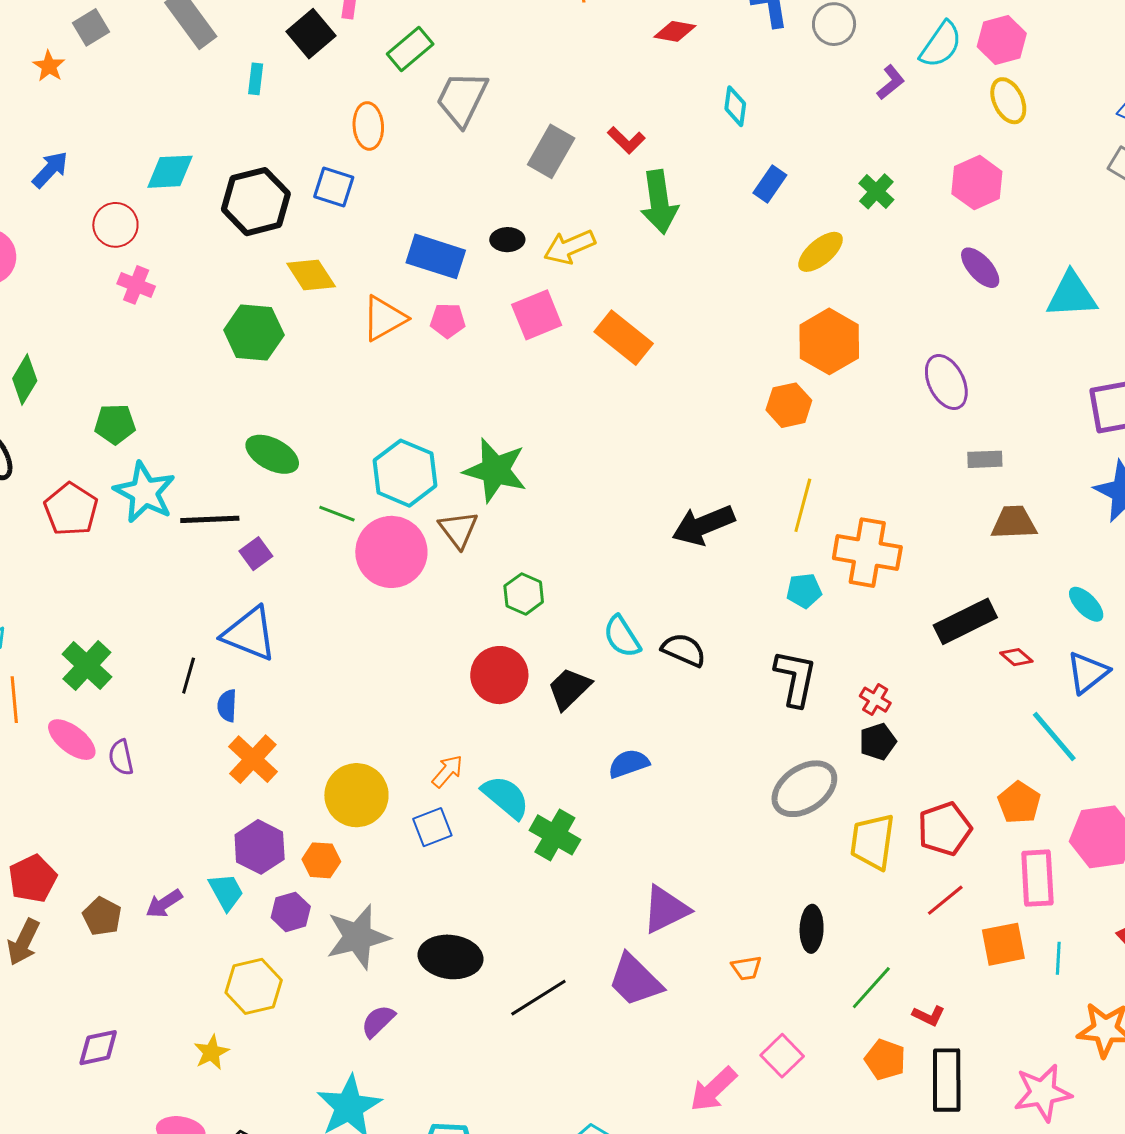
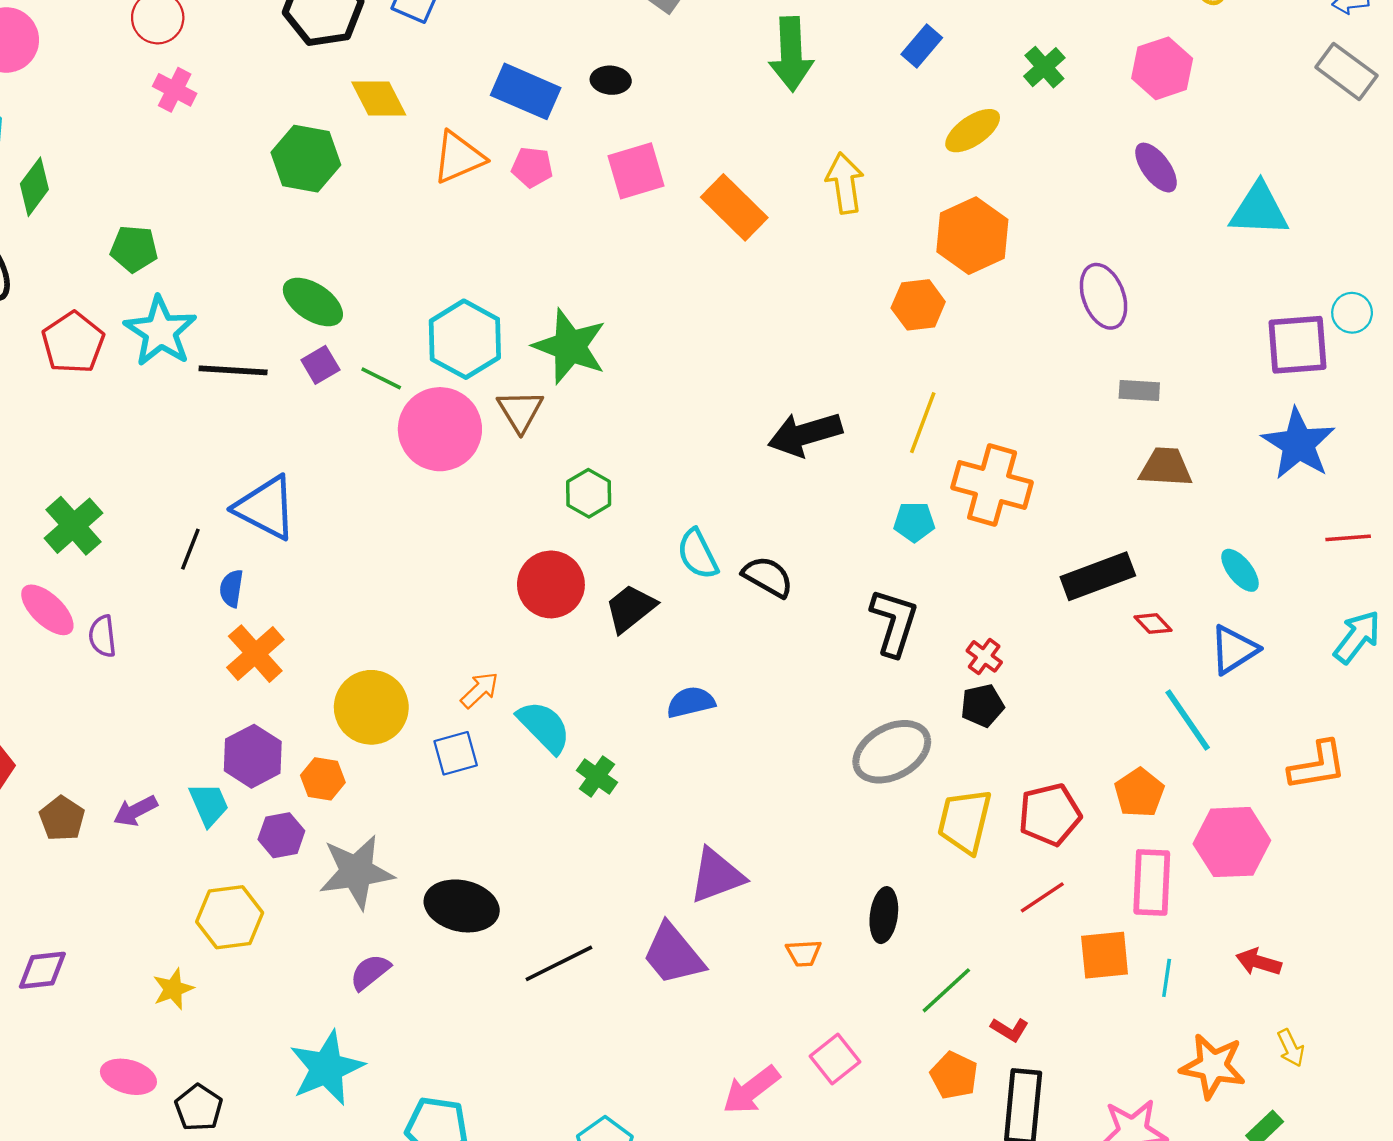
yellow arrow: (570, 247) -> (845, 183), moved, turned 99
purple square: (256, 554) -> (320, 365), moved
green cross: (555, 835) -> (597, 776), size x0.7

